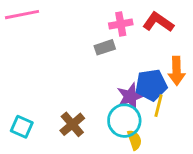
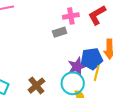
red L-shape: (158, 22) -> (97, 15), turned -65

